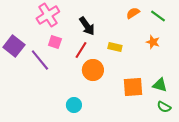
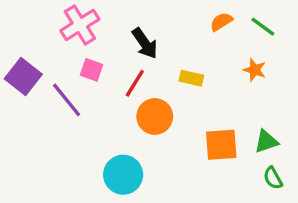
green triangle: (160, 85) -> (266, 141), turned -35
cyan circle: (74, 105) -> (123, 175), size x1.5
green semicircle: (164, 107) -> (273, 178), turned 32

